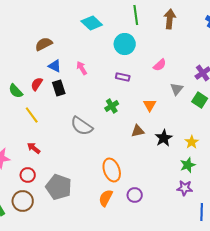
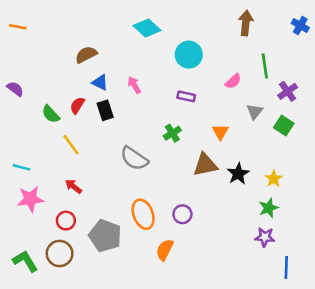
green line: (136, 15) -> (265, 66), moved
brown triangle: (138, 131) -> (205, 165), size x1.5
orange ellipse: (112, 170) -> (143, 214), moved
purple circle: (135, 195) -> (182, 214), moved

